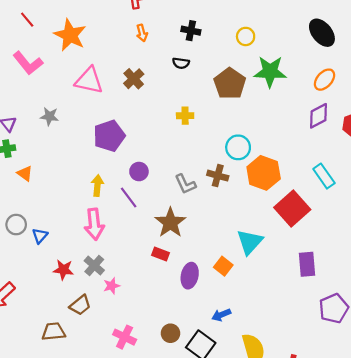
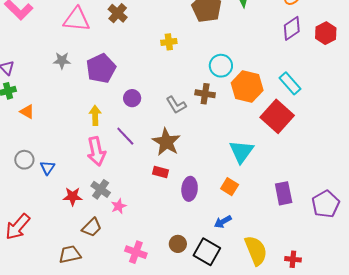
gray star: (49, 116) -> (62, 61), moved
cyan rectangle: (324, 176) -> (290, 83), moved
purple line: (129, 198) -> (125, 136), moved
purple rectangle: (307, 264) -> (284, 193), moved
orange square: (223, 266) -> (230, 187), moved

